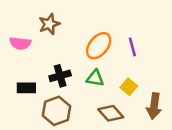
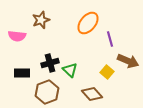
orange ellipse: (99, 46) -> (88, 23), moved
green triangle: (95, 78) -> (70, 70), moved, turned 35
brown arrow: (154, 106) -> (128, 61), moved, turned -75

